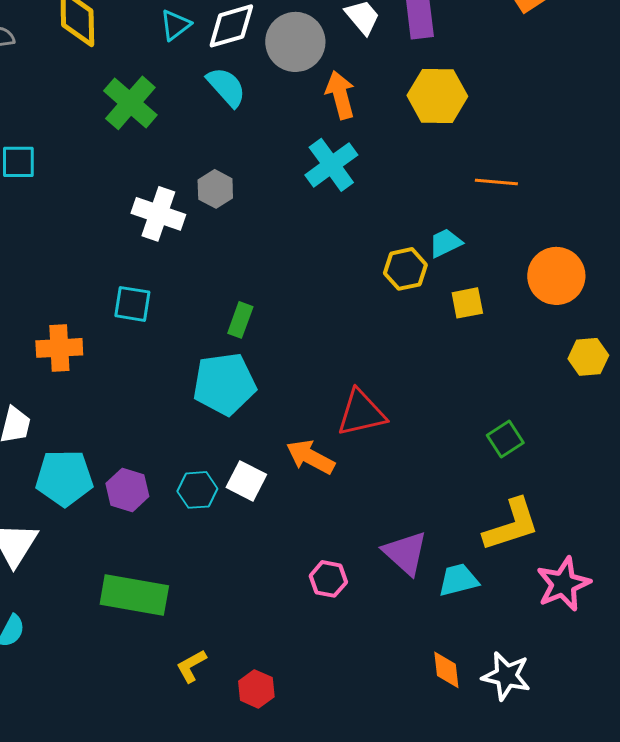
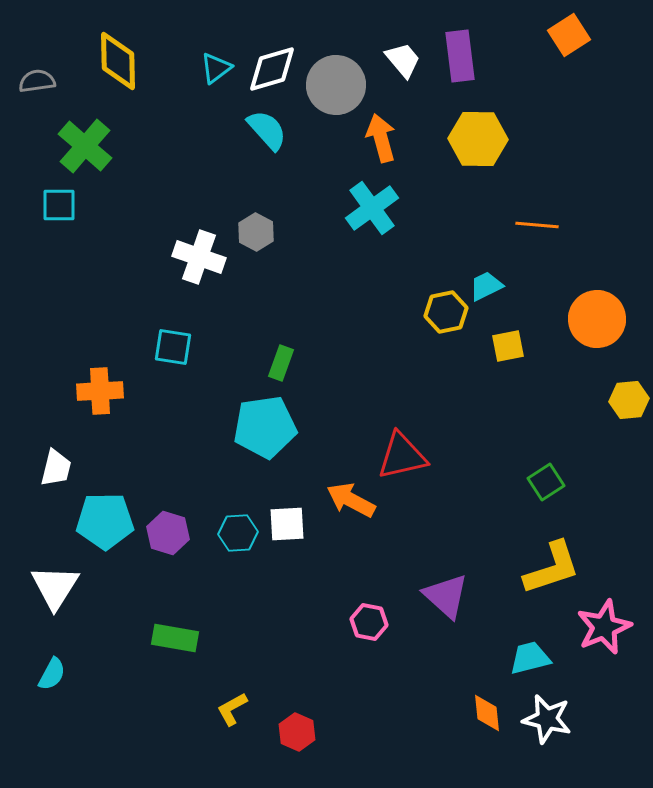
green cross: (130, 103) -> (85, 146), moved
white square: (246, 481) -> (287, 524), turned -30
cyan trapezoid: (458, 580) -> (530, 658), moved
green rectangle: (134, 595) -> (175, 638), size x0.7

